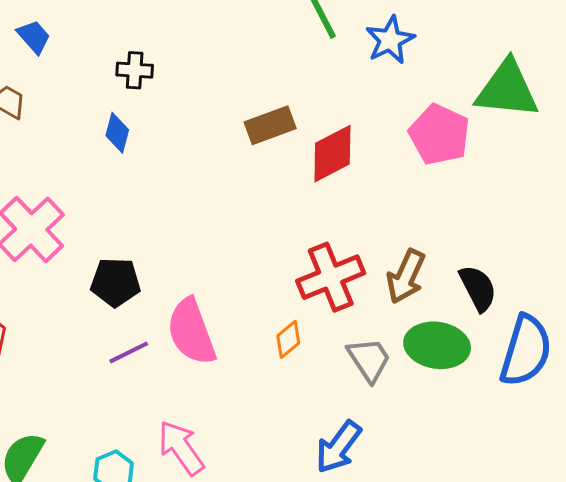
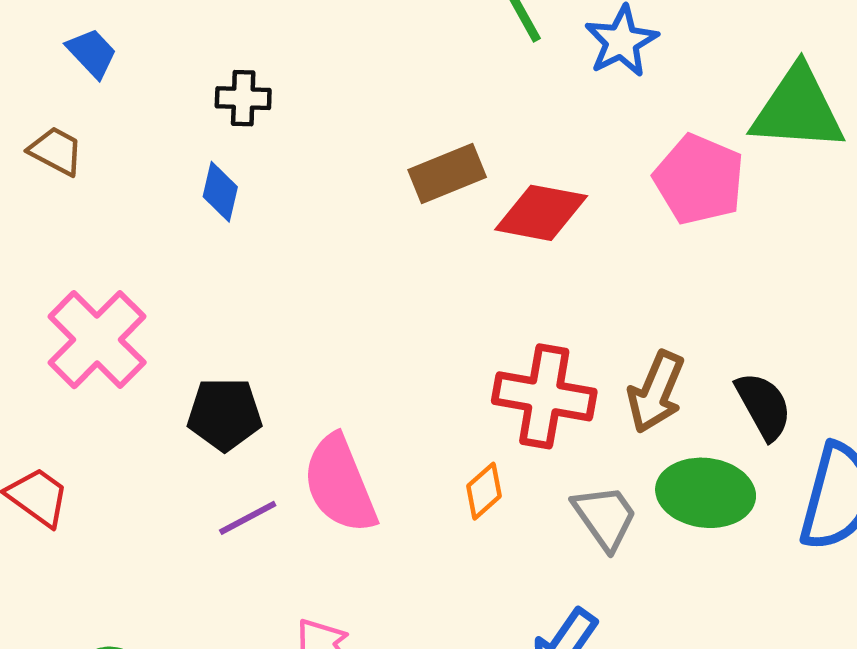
red diamond: (332, 154) -> (541, 213), turned 40
red cross: (331, 277) -> (544, 396), turned 34

